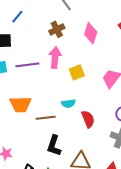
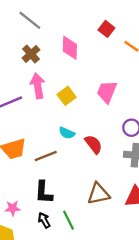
cyan semicircle: (68, 103) -> (67, 133), turned 48
black L-shape: (54, 146) -> (44, 192), moved

